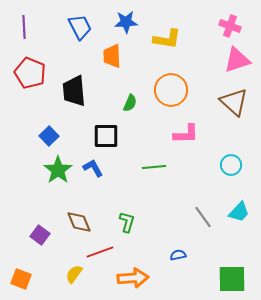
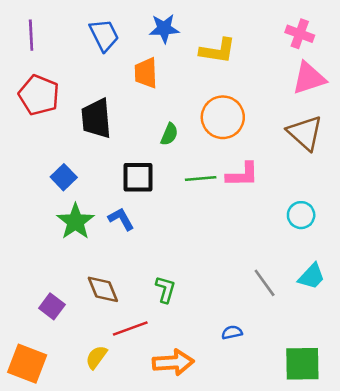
green line: (154, 167) -> (201, 179), moved
orange square: (21, 279) -> (27, 364), size x1.4

